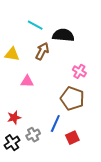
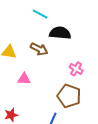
cyan line: (35, 25) -> (40, 14), moved
brown arrow: (42, 51) -> (39, 49), turned 90

